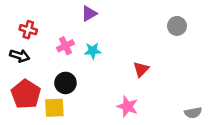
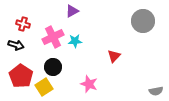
gray circle: (177, 26) -> (143, 21), size x1.5
pink cross: (65, 46) -> (53, 37), size x1.5
pink star: (127, 106) -> (89, 84), moved
yellow square: (54, 108) -> (44, 87), turned -30

